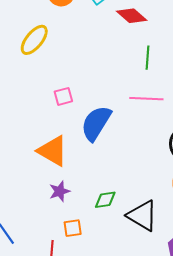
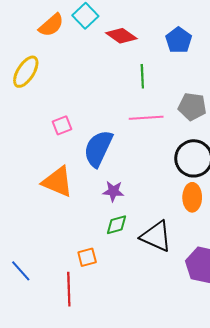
purple star: (60, 191) -> (113, 191), moved, turned 30

